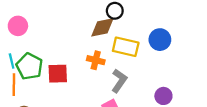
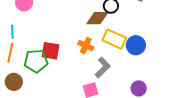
blue circle: (160, 40) -> (136, 45), moved
green pentagon: (29, 66) -> (36, 61), moved, turned 30

